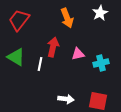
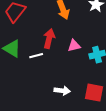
white line: (40, 64) -> (36, 56), turned 64

